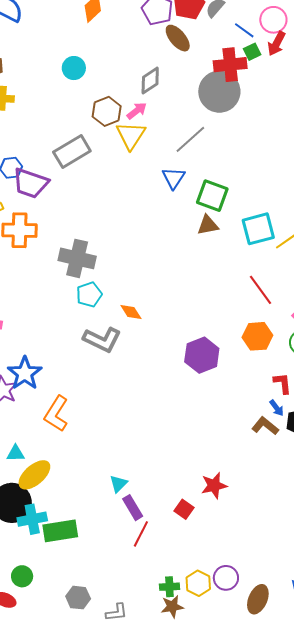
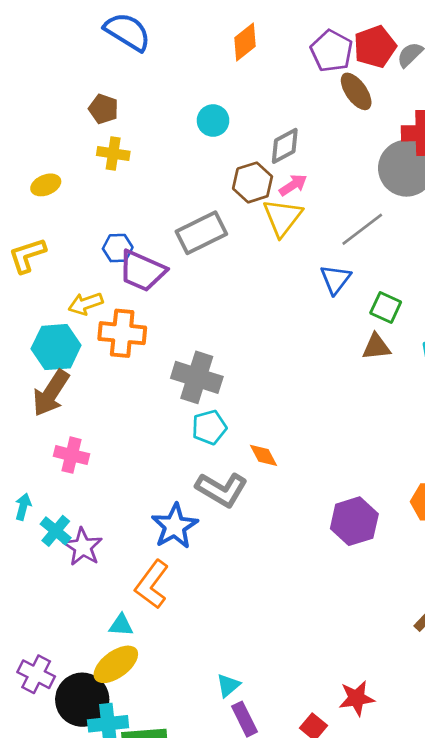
gray diamond: (150, 81) -> (285, 146), moved
green square: (212, 196) -> (386, 307), size x0.7
blue star: (25, 373) -> (175, 526), moved
cyan triangle: (16, 453) -> (121, 625), moved

